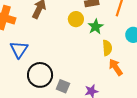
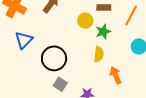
yellow semicircle: (107, 48) -> (99, 54), moved
black circle: (40, 75) -> (54, 58), moved

